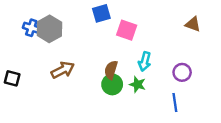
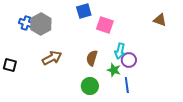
purple circle: (182, 72) -> (129, 60), moved
green circle: (112, 84) -> (90, 86), moved
blue line: (175, 103) -> (127, 85), moved

